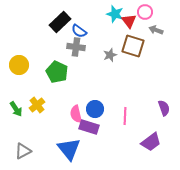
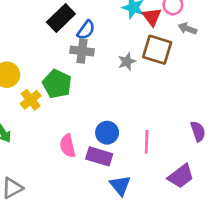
blue semicircle: (79, 31) -> (86, 30), turned -91
yellow cross: (37, 105) -> (31, 100), moved
pink semicircle: (76, 114) -> (68, 146), moved
blue triangle: (69, 149) -> (120, 185), moved, size x0.7

